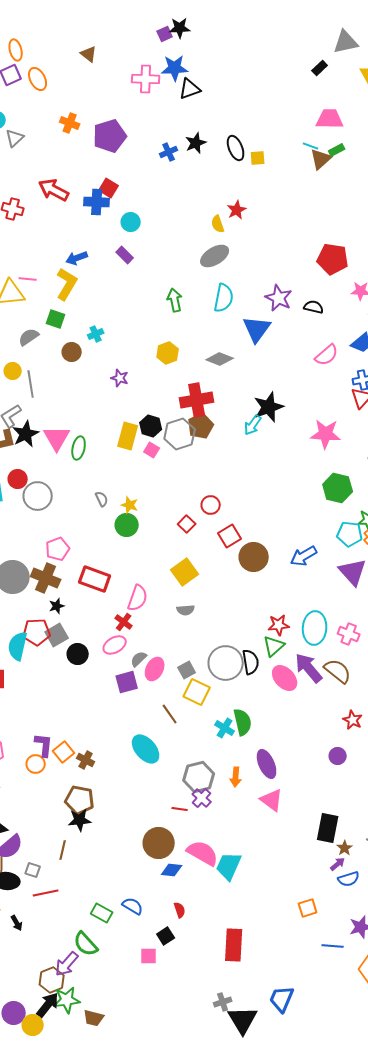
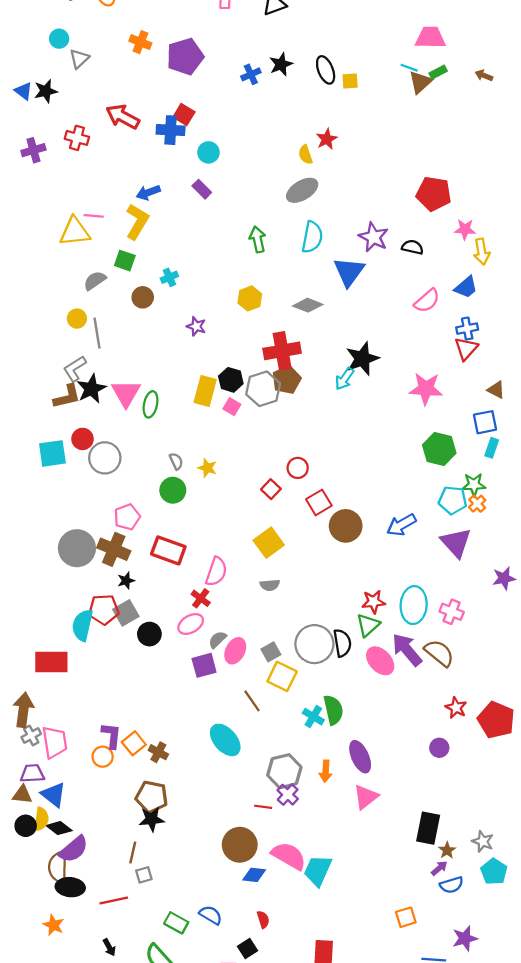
green circle: (127, 525) -> (173, 490), moved
pink triangle: (272, 800) -> (366, 797), turned 45
gray square: (33, 870) -> (144, 875), moved, turned -35
black arrow: (17, 923) -> (109, 947), moved

